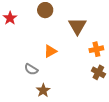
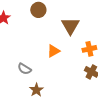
orange triangle: (50, 51) -> (53, 51), moved

